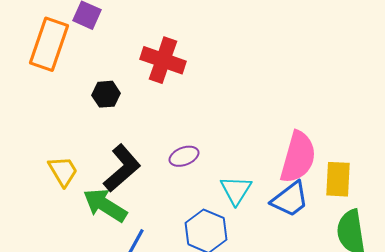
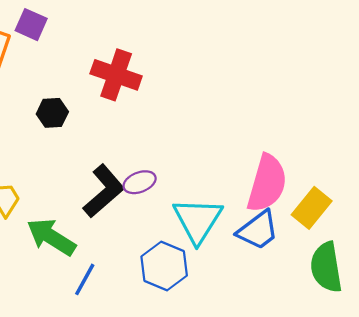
black L-shape: (122, 168) -> (104, 191), moved
yellow rectangle: (338, 179) -> (312, 208), turned 36
cyan triangle: (236, 190) -> (198, 220), size x1.4

